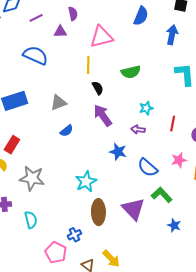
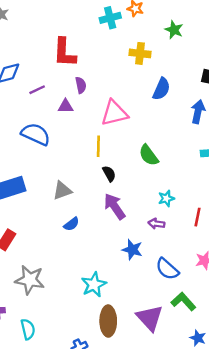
green semicircle: (131, 72) -> (149, 155), turned 66

